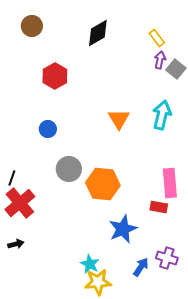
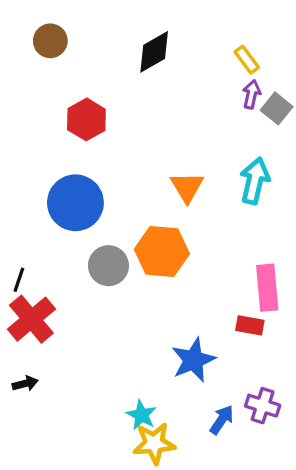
blue circle: (48, 129) -> (75, 203), size x2.0
orange hexagon: (103, 184) -> (162, 252), moved

